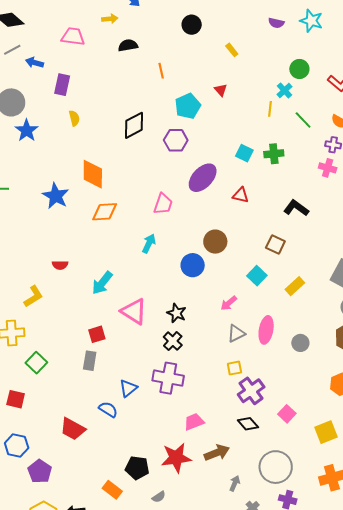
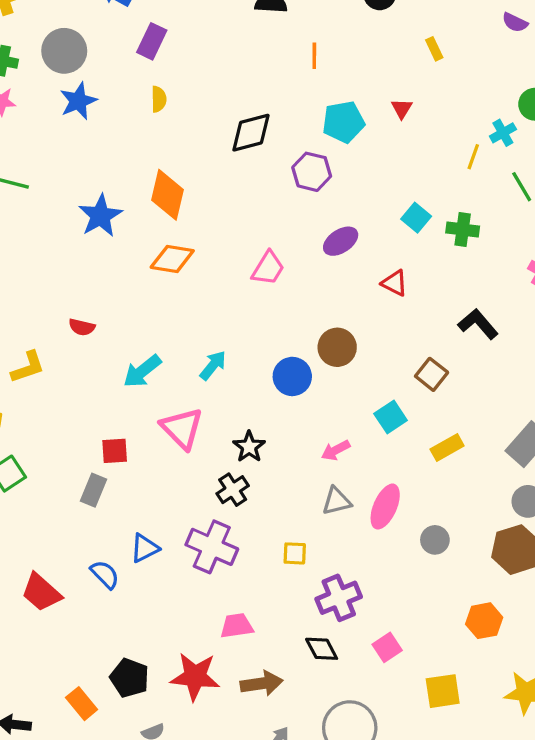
purple ellipse: (203, 178) -> (341, 241), size x0.7
cyan arrow: (149, 243) -> (213, 365), moved
yellow square: (234, 368) -> (295, 553), moved

